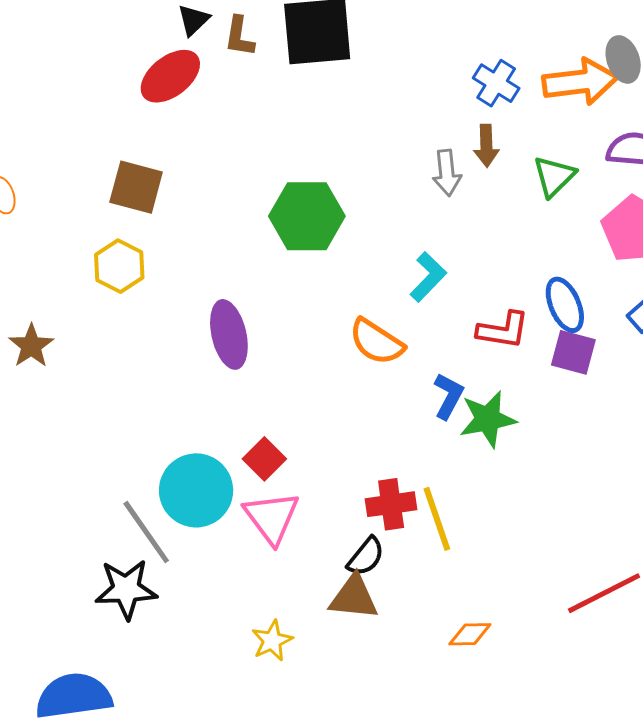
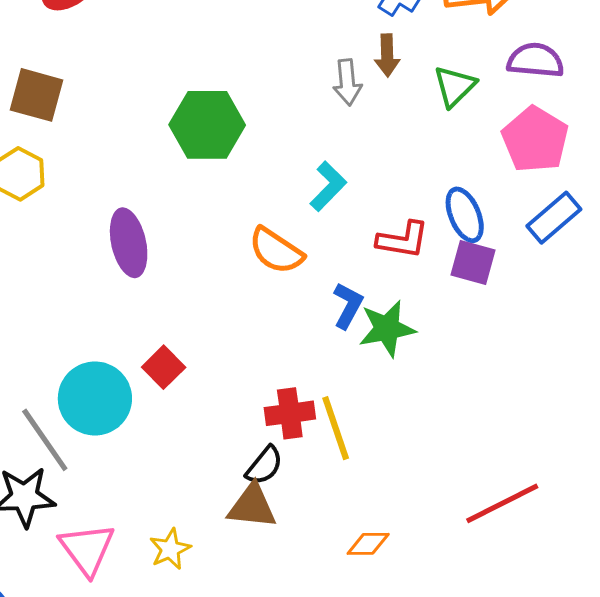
pink triangle: (272, 517) -> (87, 549), moved

